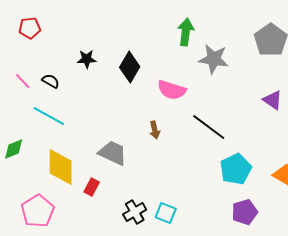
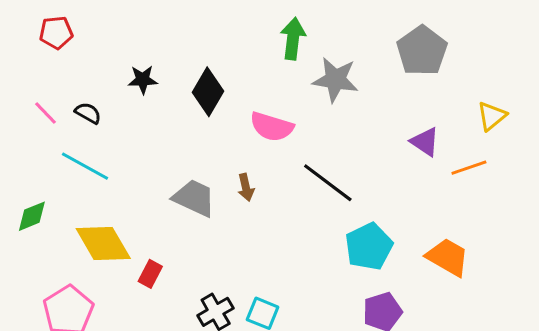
gray trapezoid: (113, 153) -> (194, 198), moved
yellow diamond: (61, 167) -> (103, 244), turned -30

